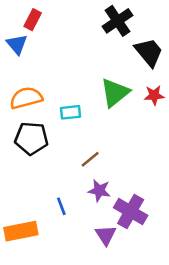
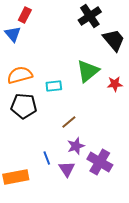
red star: (154, 95) -> (115, 84), moved
purple star: (99, 191) -> (76, 146), turned -30
purple triangle: (106, 235) -> (67, 169), moved

